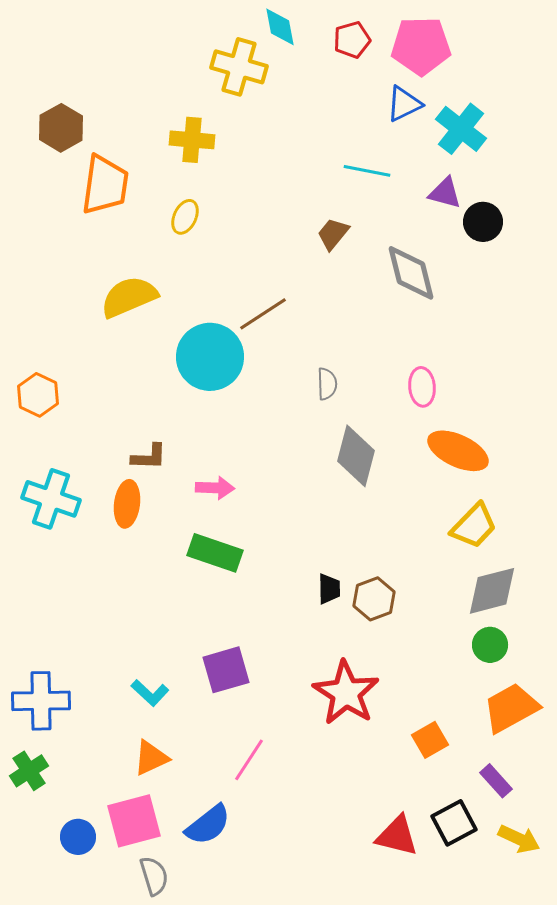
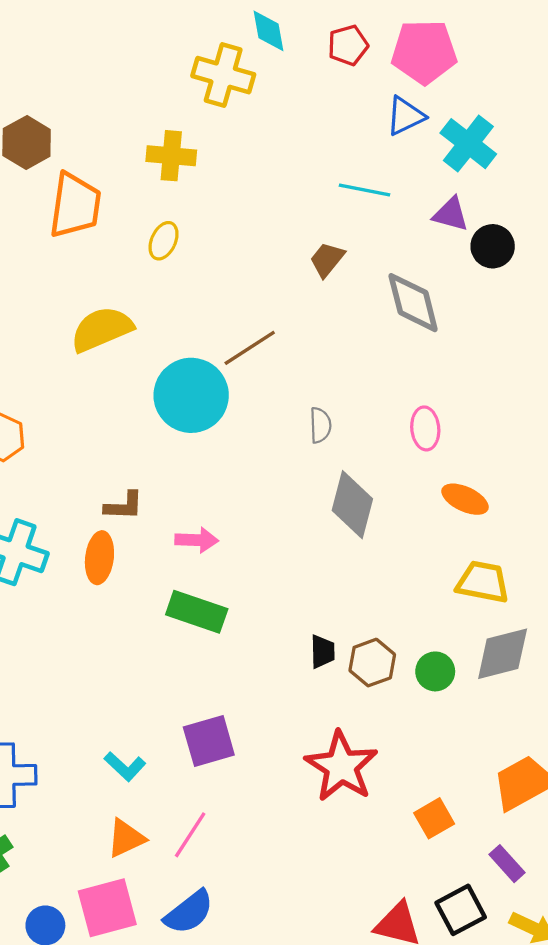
orange ellipse: (458, 451) -> (465, 499), size x0.7
yellow trapezoid: (474, 526) -> (483, 582), turned -123
green circle: (490, 645) -> (435, 671), moved
pink line: (249, 760) -> (190, 835), moved

